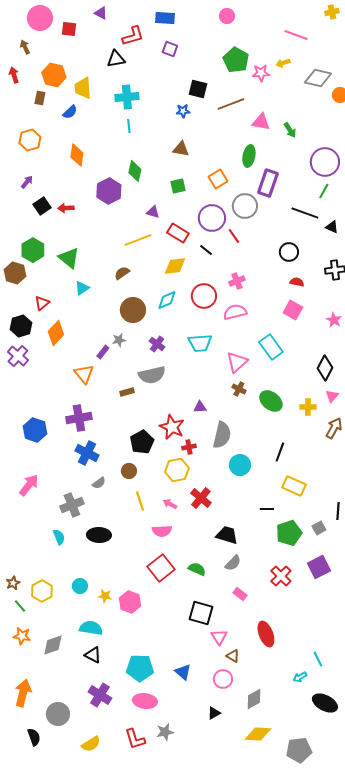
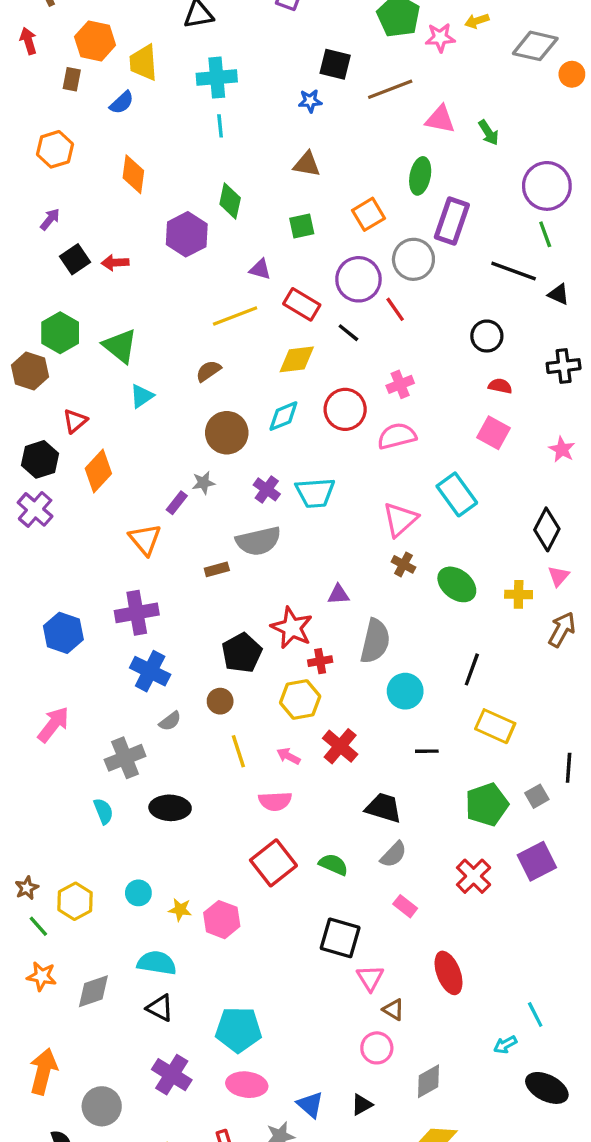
green line: (324, 191) -> (545, 234), turned -49
cyan trapezoid: (200, 343) -> (315, 493), moved
black line: (267, 509) -> (427, 751), moved
blue triangle: (183, 672) -> (310, 1105), moved

